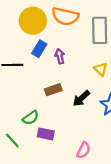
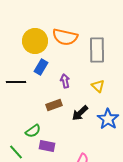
purple arrow: (60, 56) -> (65, 81), moved

